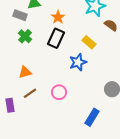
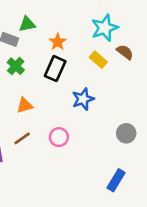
yellow rectangle: (89, 42) -> (98, 60), moved
orange triangle: (25, 72) -> (25, 105), moved
blue rectangle: (92, 117) -> (116, 180), moved

